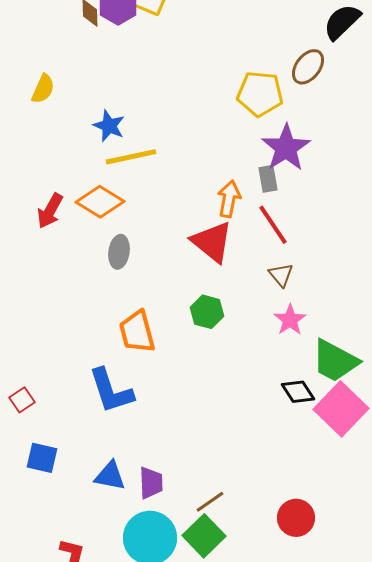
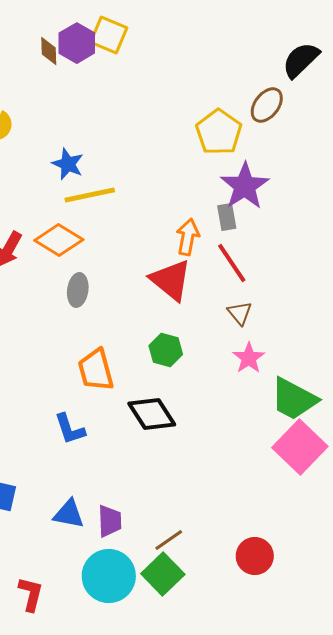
yellow pentagon: (260, 94) -> (219, 132), turned 30
blue L-shape: (111, 391) -> (70, 429), size x0.7
black diamond: (298, 392) -> (152, 414), moved, size x1.4

